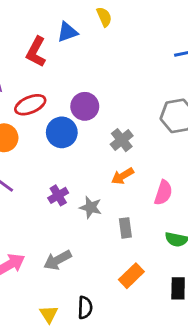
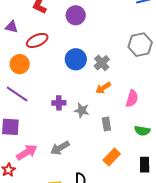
purple circle: (85, 106) -> (76, 15), moved
blue circle: (62, 132) -> (76, 59), moved
purple cross: (58, 195) -> (59, 103), turned 32

